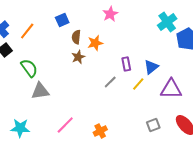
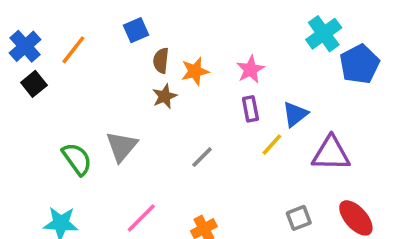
pink star: (110, 14) -> (250, 69), moved
green semicircle: (29, 68) -> (77, 159), moved
gray line: (110, 82) -> (202, 157), moved
gray triangle: (40, 91) -> (122, 146), moved, turned -42

